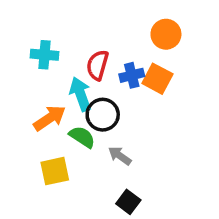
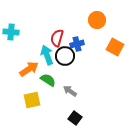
cyan cross: (44, 55) -> (11, 32), moved
orange square: (157, 79) -> (115, 47), moved
black circle: (103, 115) -> (65, 56), moved

